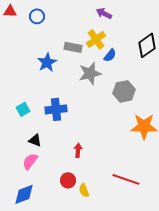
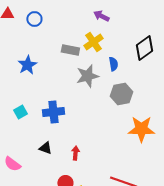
blue semicircle: (110, 55) -> (113, 64), moved, turned -48
blue star: (47, 62) -> (27, 65), moved
black triangle: (35, 140) -> (45, 148), moved
pink semicircle: (30, 161) -> (12, 164), moved, turned -90

